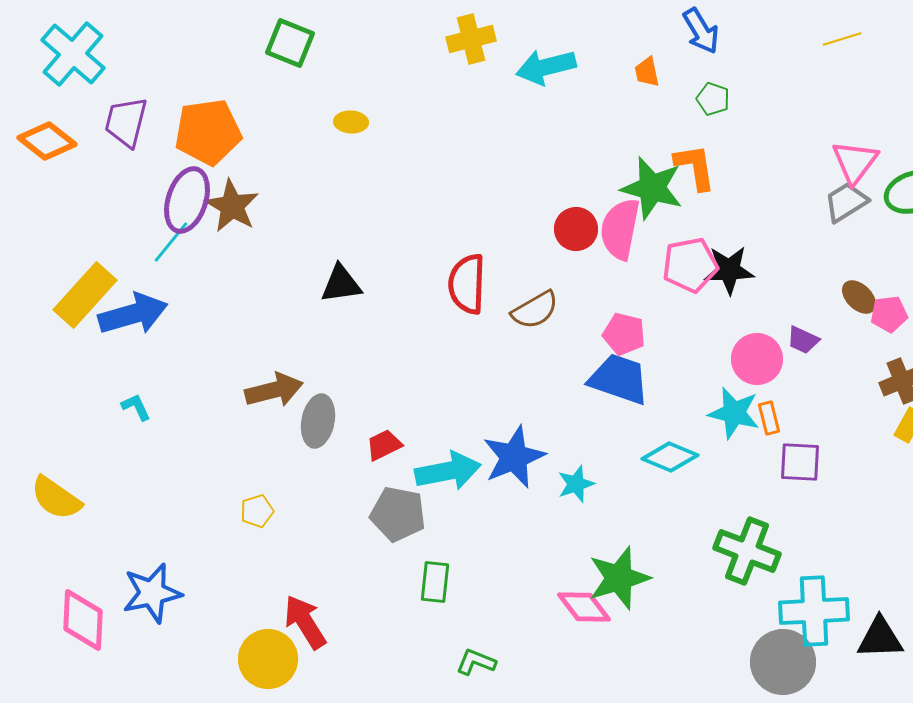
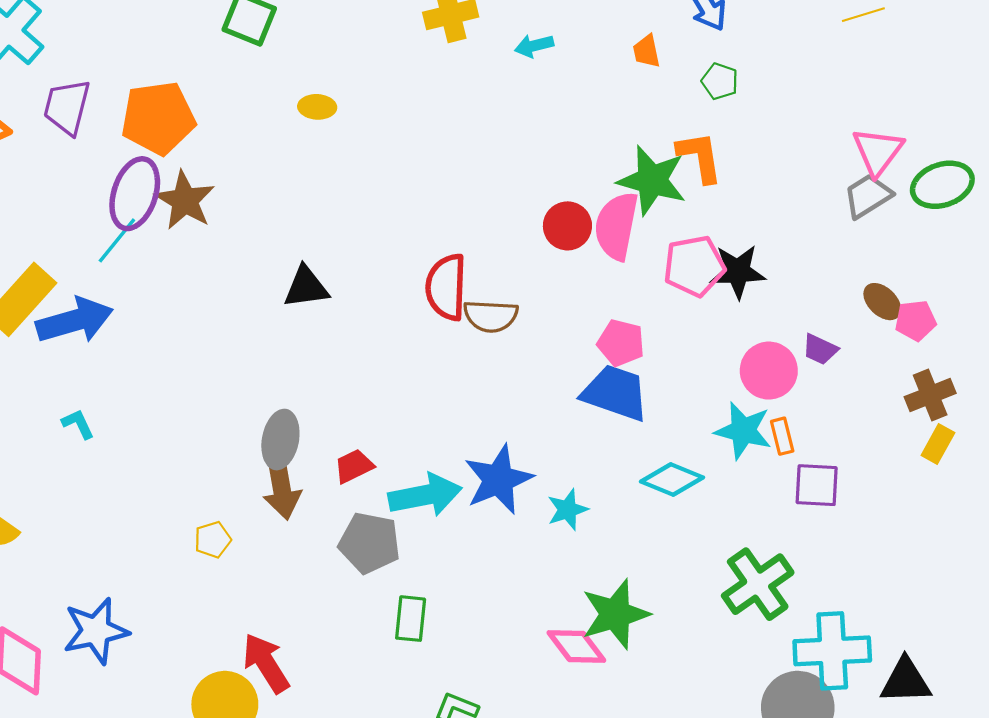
cyan arrow: (546, 67) -> (534, 46), size x0.6
brown semicircle: (535, 310) -> (491, 316), moved, turned 33
brown arrow: (274, 390) -> (282, 487), moved, turned 94
green cross: (747, 551) -> (758, 584), turned 34

